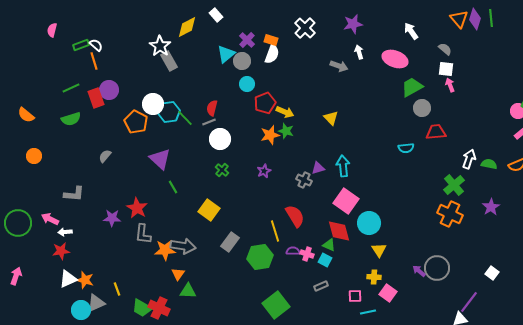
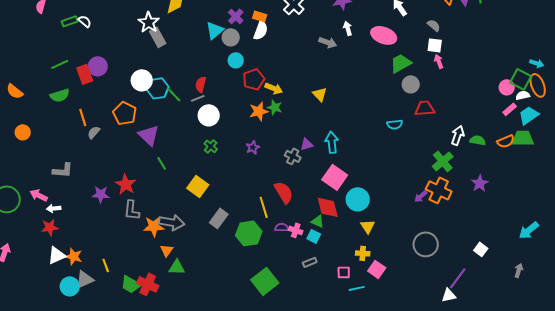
orange line: (94, 61) -> (83, 117), moved
orange pentagon: (136, 122) -> (125, 113), moved
purple arrow: (419, 271) -> (421, 196), moved, turned -80

